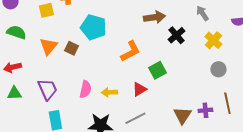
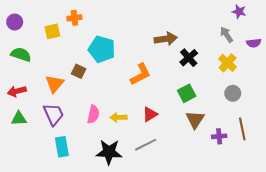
gray arrow: (202, 13) -> (226, 35), moved
orange triangle: (48, 46) -> (55, 84), moved
green square: (157, 70) -> (187, 93), moved
brown triangle: (182, 115) -> (195, 120), moved

